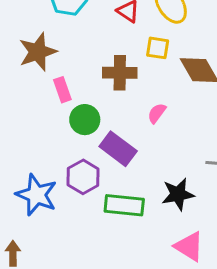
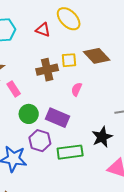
yellow square: (158, 48) -> (69, 60), moved
green circle: (85, 120) -> (29, 114), moved

